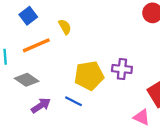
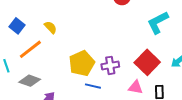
purple cross: (122, 69) -> (110, 65), moved
blue line: (73, 101) -> (93, 86), moved

